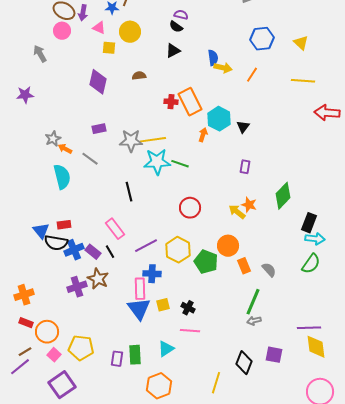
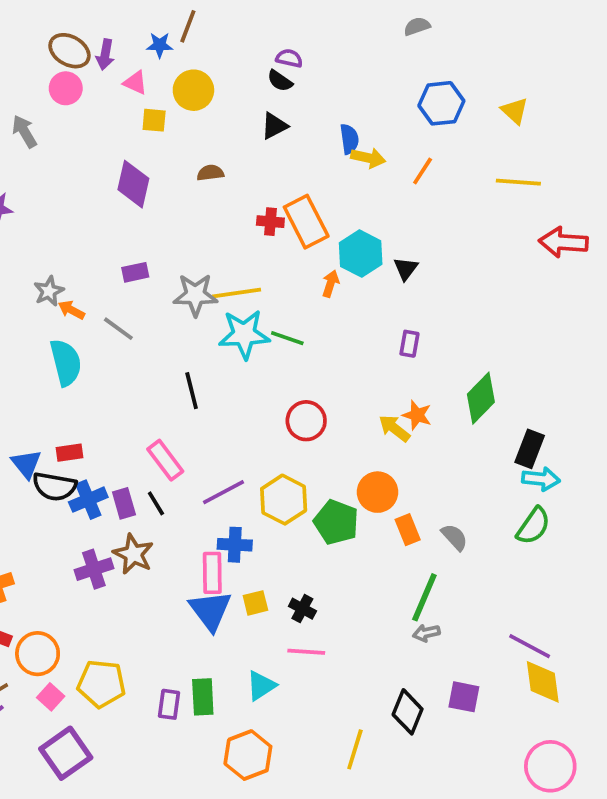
purple rectangle: (93, 252) -> (124, 503), turned 35
purple line: (309, 328) -> (530, 646), turned 30

